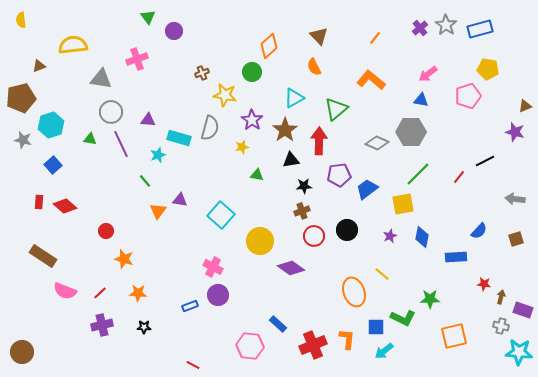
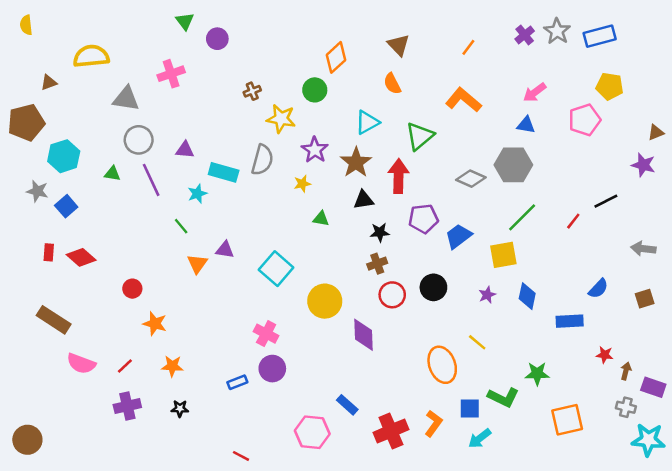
gray star: (23, 140) -> (37, 191), moved
purple diamond: (291, 268) -> (363, 335), turned 52
orange L-shape: (347, 339) -> (433, 424), turned 30

